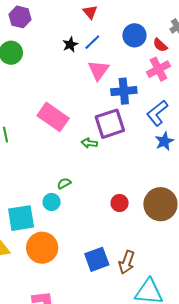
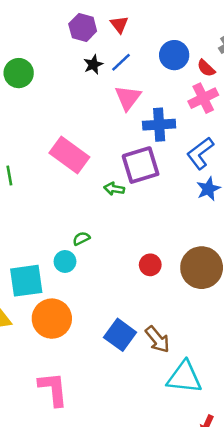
purple hexagon: (20, 17) -> (83, 28), moved
blue square: (97, 259) -> (120, 335), turned -35
brown arrow: (127, 262) -> (157, 339), turned -60

